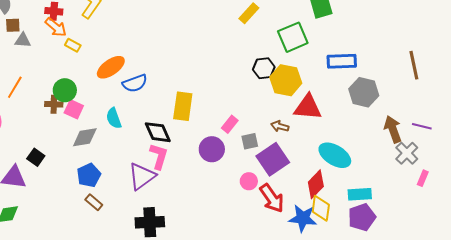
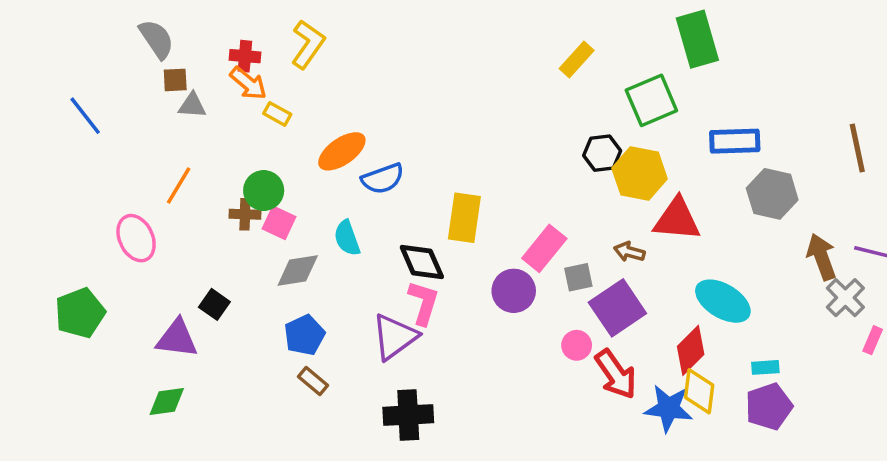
pink rectangle: (230, 124) -> (544, 248), size x1.5
cyan rectangle: (360, 194) -> (765, 367), size x0.7

